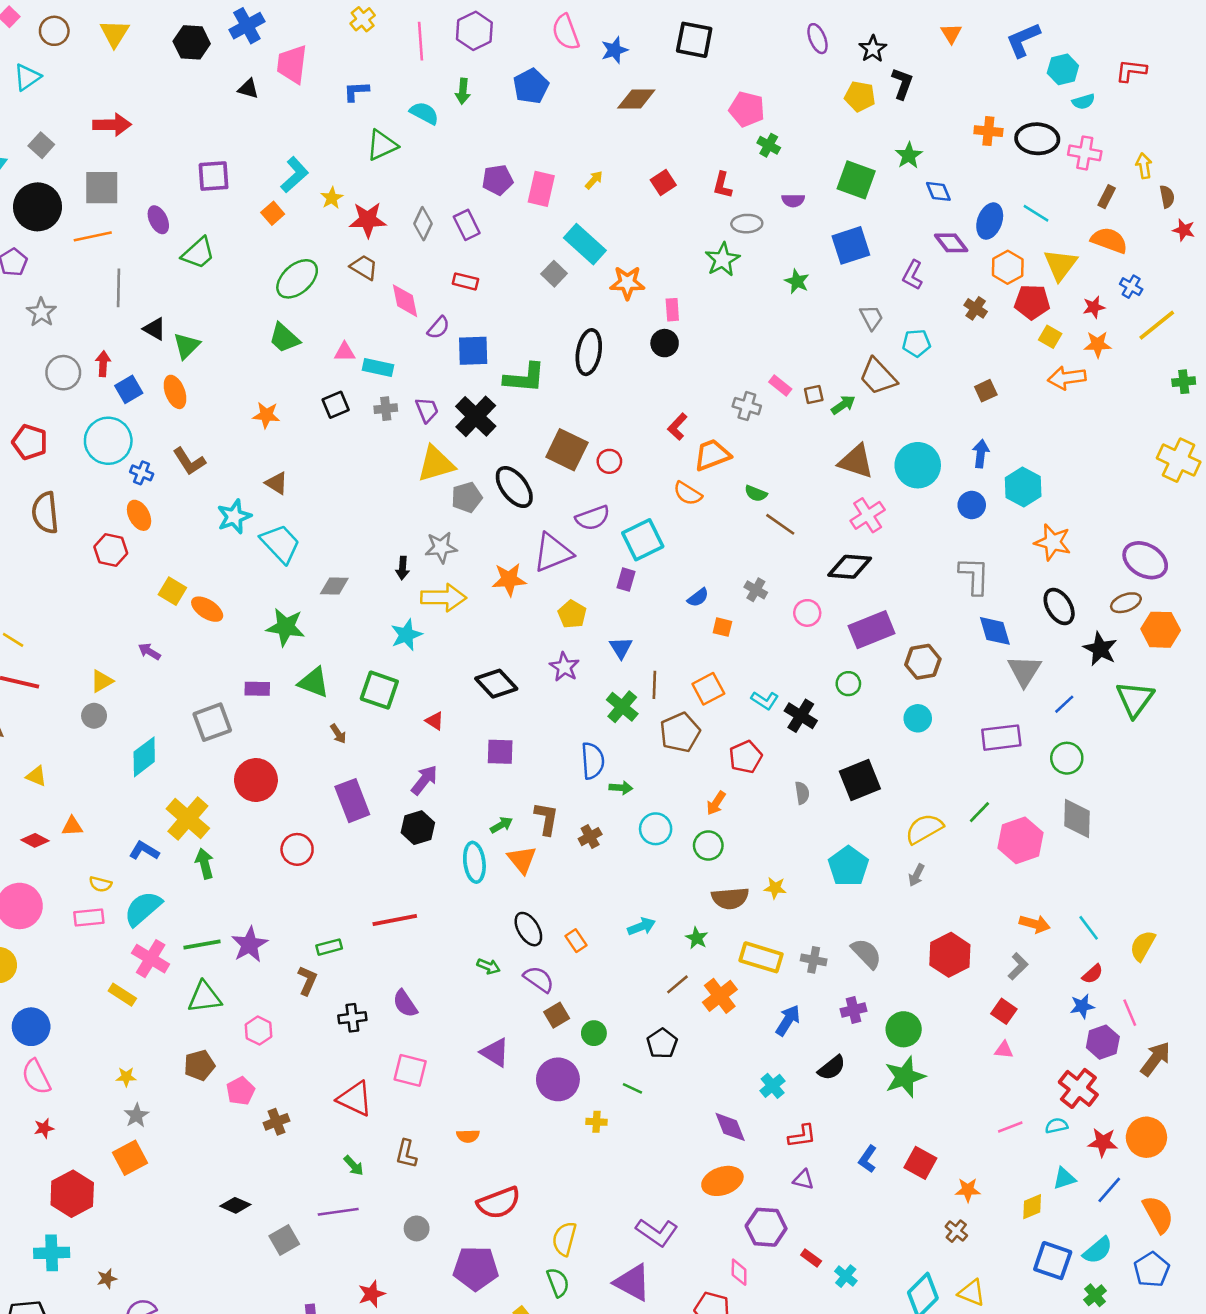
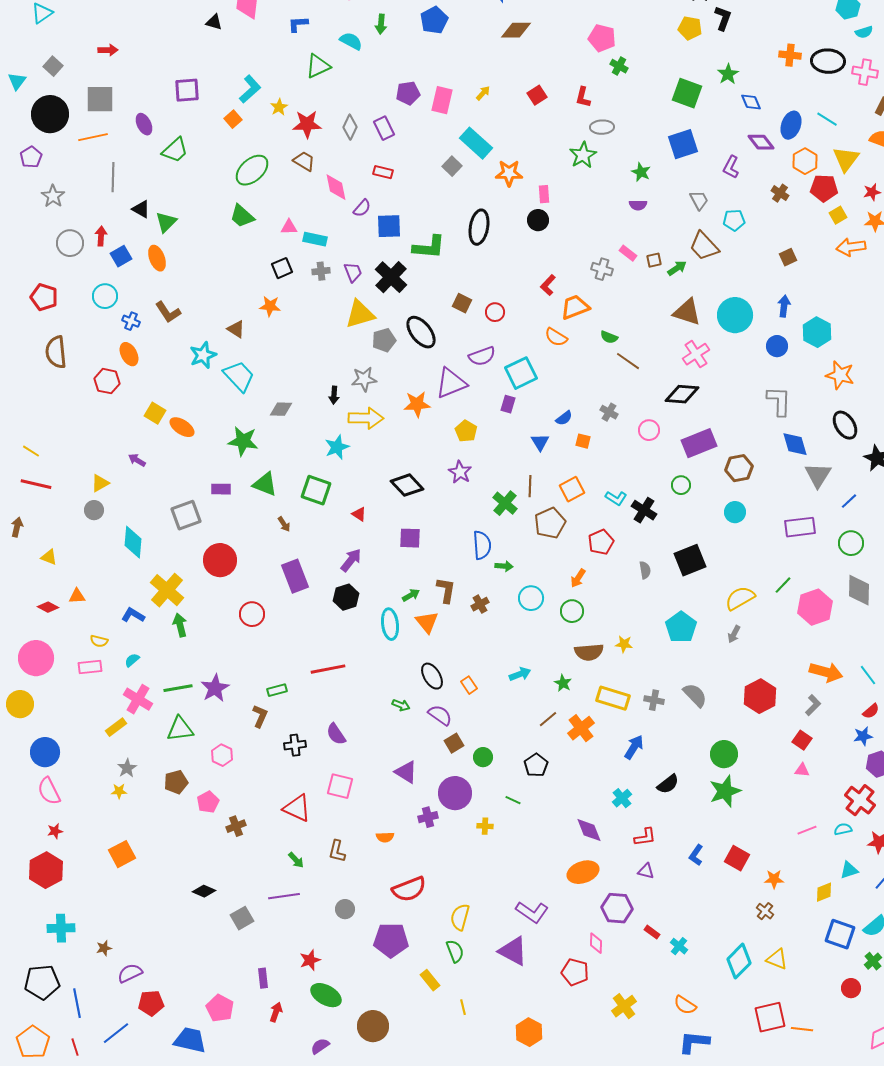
red arrow: (112, 125) -> (108, 50), size x0.7
purple semicircle: (793, 200) -> (638, 205), moved
yellow square: (1050, 337) -> (838, 215), turned 30
orange star: (266, 415) -> (270, 306), moved
cyan circle: (108, 441) -> (105, 296), size x0.7
brown square: (567, 450) -> (462, 303), size x0.6
blue triangle: (621, 648) -> (540, 442), moved
cyan diamond: (144, 757) -> (133, 542), turned -48
cyan semicircle: (143, 909) -> (132, 660), size x0.5
orange arrow: (1035, 924) -> (826, 672), size x1.4
yellow rectangle: (122, 995) -> (116, 727), turned -70
purple cross: (853, 1010) -> (428, 817), moved
gray star: (136, 1115) -> (127, 768), moved
red hexagon: (72, 1194) -> (46, 870), moved

